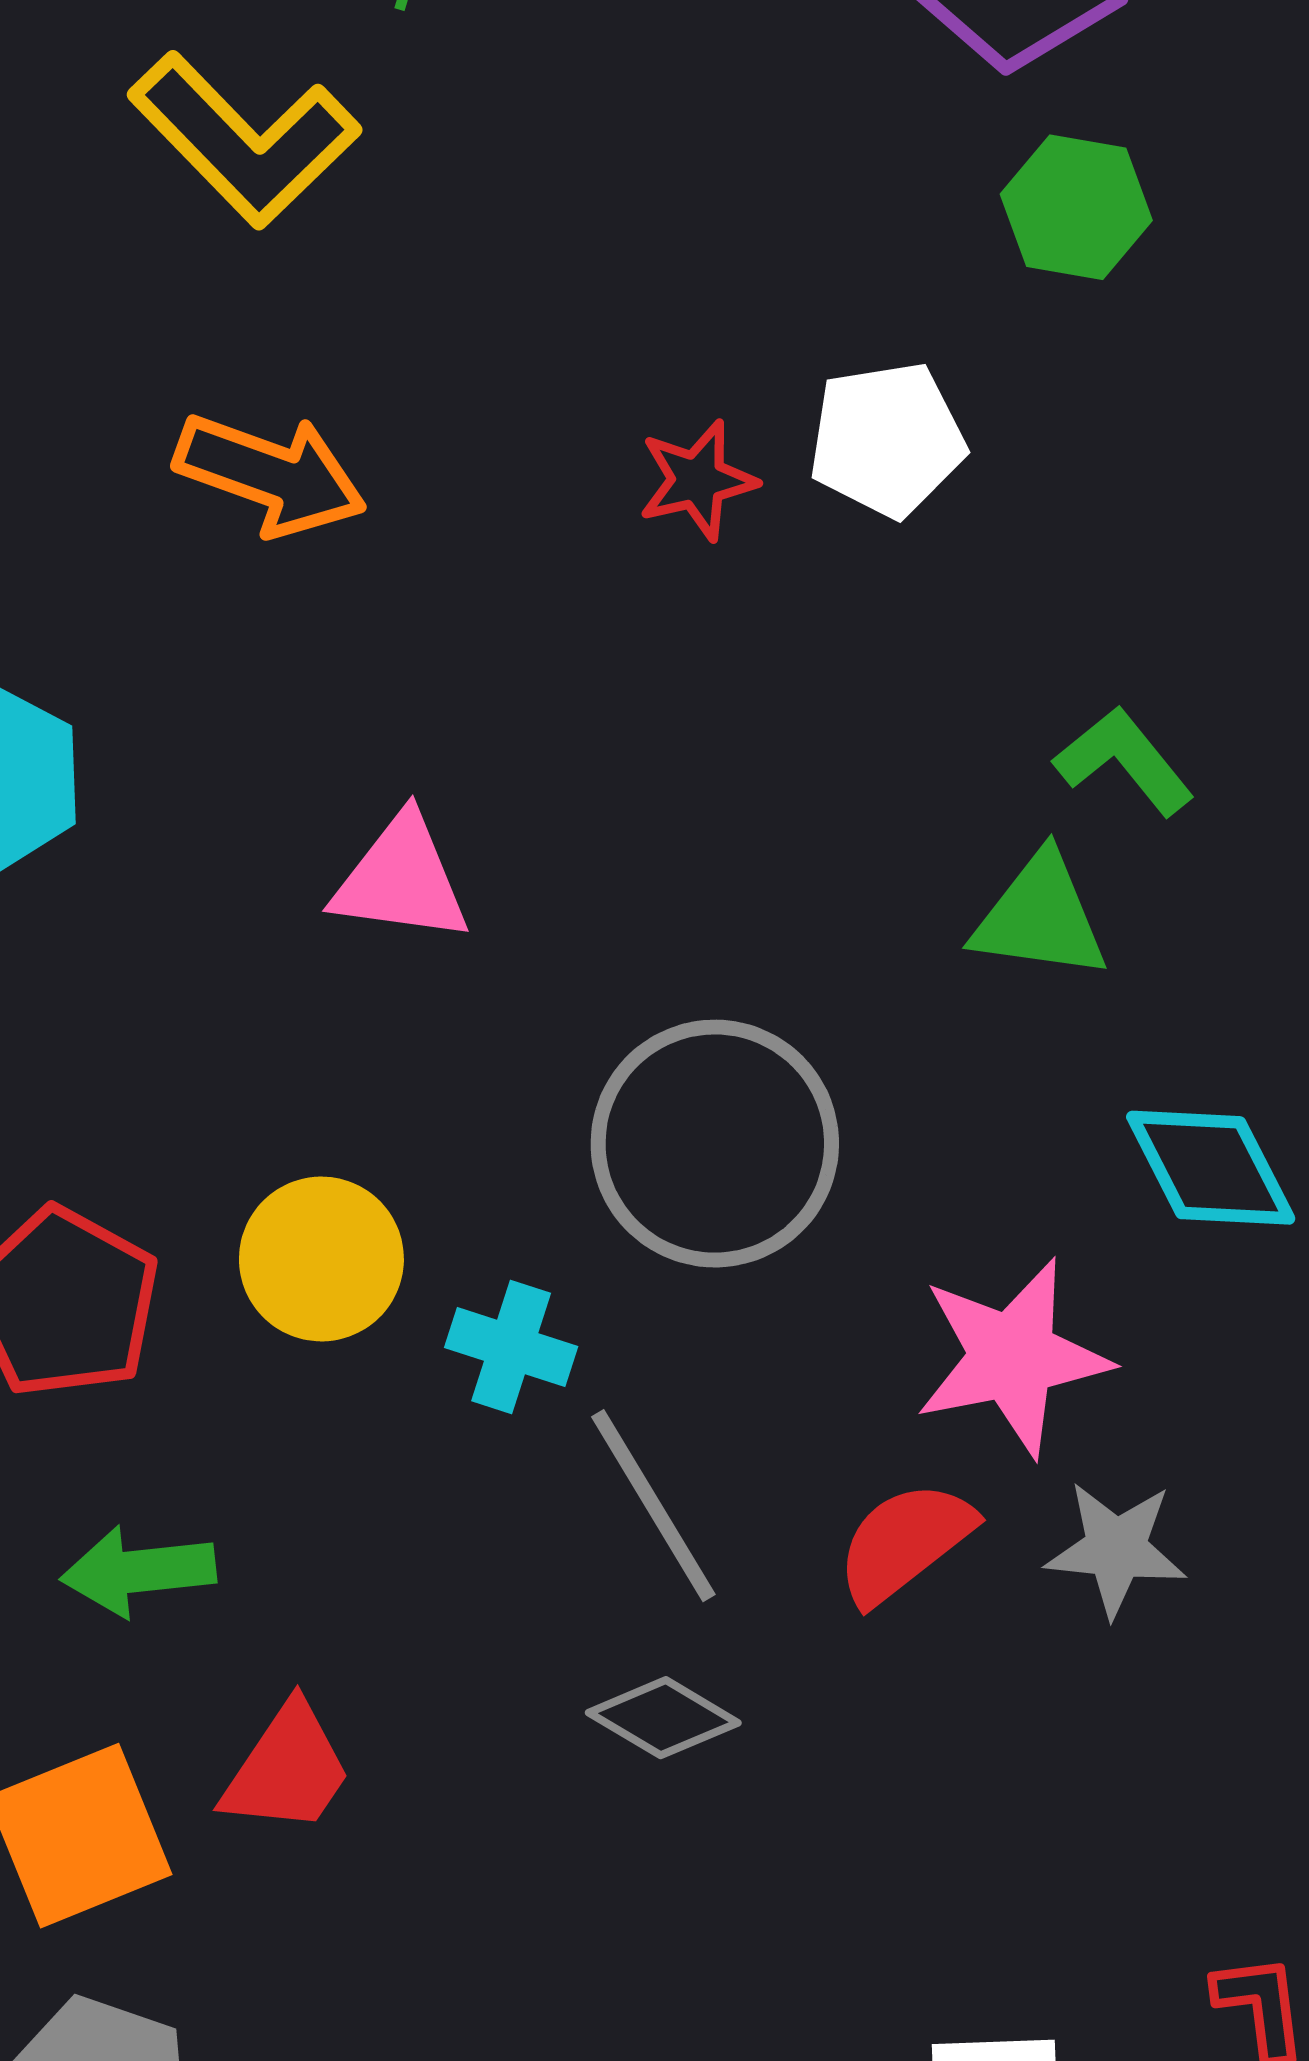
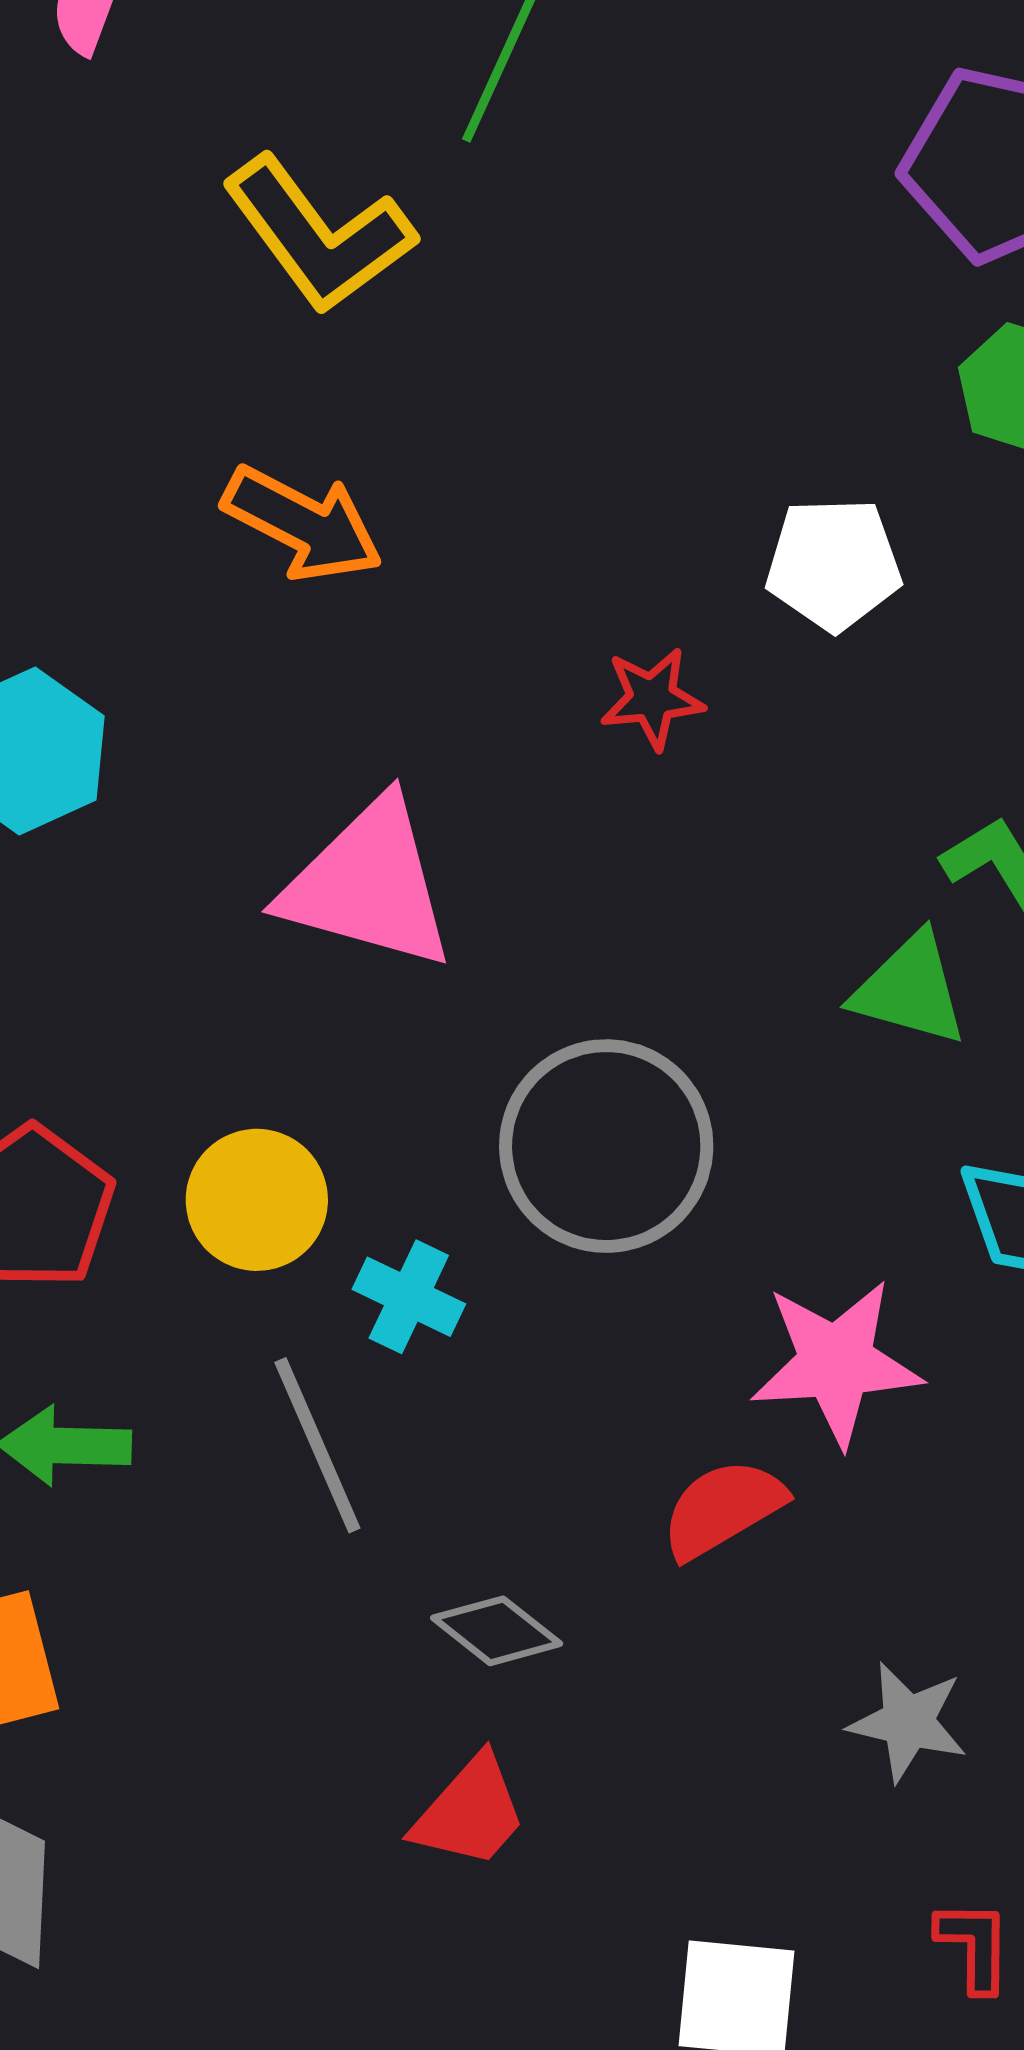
red star: (697, 480) -> (652, 698), moved
pink triangle: (401, 879) -> (368, 884), size x1.5
gray line: (653, 1506) -> (317, 1445), moved
gray star: (1116, 1549) -> (908, 1722), moved
red trapezoid: (287, 1769) -> (470, 1812), moved

